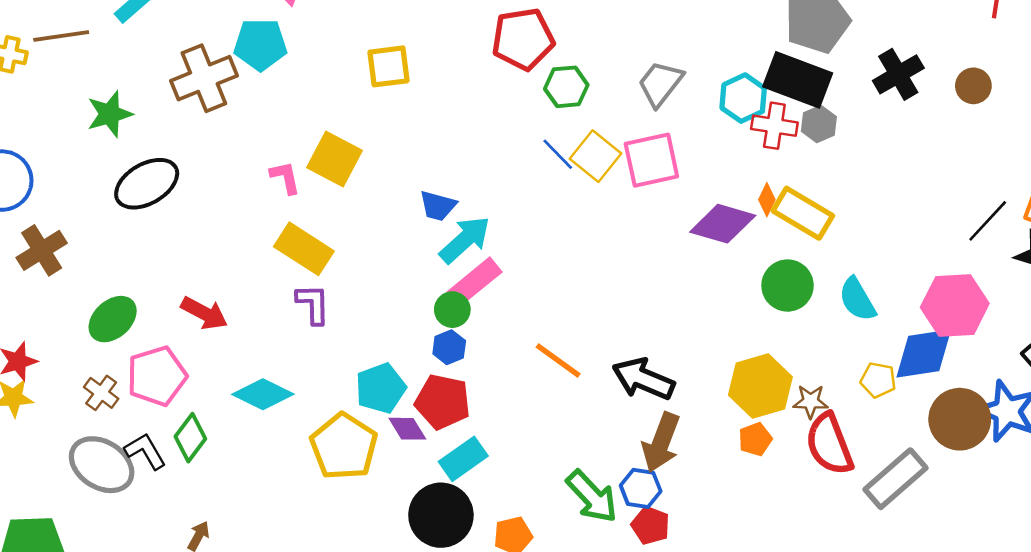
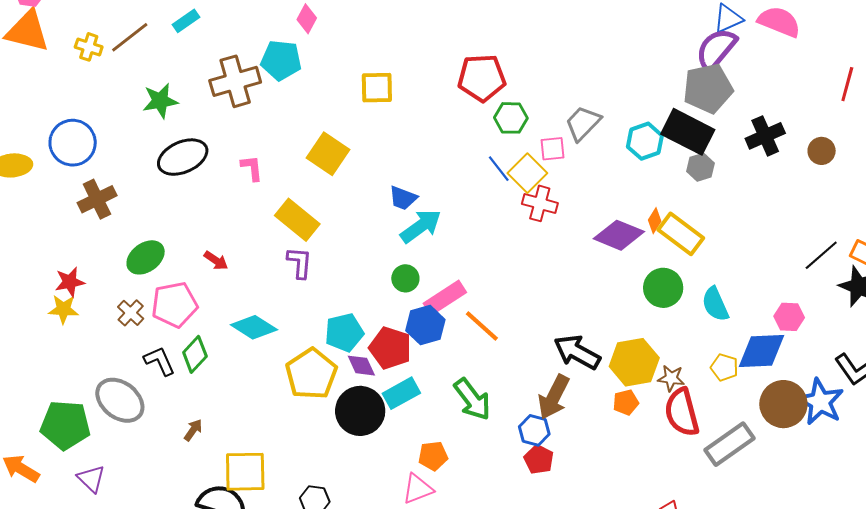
brown line: (61, 36) -> (130, 37), turned -36
red cross: (774, 126) -> (540, 203), moved
pink square: (651, 160) -> (553, 149), moved, size x0.6
pink L-shape: (285, 177) -> (252, 168), moved
pink rectangle: (475, 282) -> (445, 298), moved
pink hexagon: (955, 305) -> (789, 317), size x0.6
red arrow: (204, 313) -> (216, 261), size x0.7
blue hexagon: (449, 347) -> (425, 325), moved, size x1.5
black arrow: (643, 379) -> (577, 352), moved
gray ellipse: (102, 465) -> (120, 400), moved
green arrow: (592, 496) -> (472, 399), moved
black circle: (441, 515) -> (360, 411), moved

